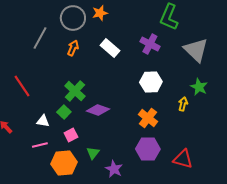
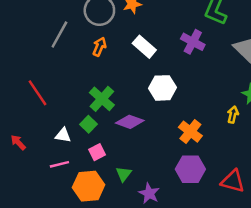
white hexagon: (151, 82) -> (162, 88), moved

